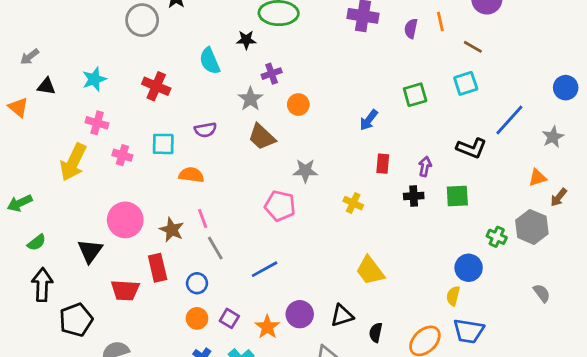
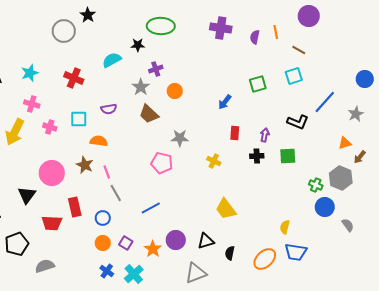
cyan semicircle: (210, 61) -> (112, 60), turned 84
brown star: (172, 230) -> (85, 165), moved
blue circle: (469, 268) -> (325, 207), moved

